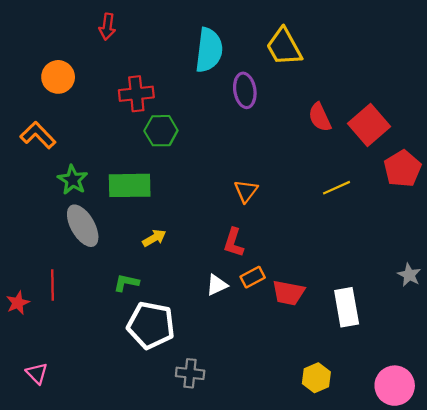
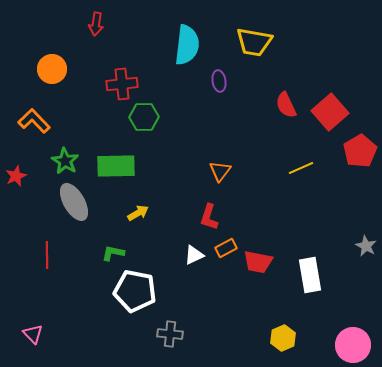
yellow trapezoid: (284, 47) -> (254, 42), turned -51
purple ellipse: (245, 90) -> (219, 81), size x0.7
red star: (18, 303) -> (16, 176), moved

